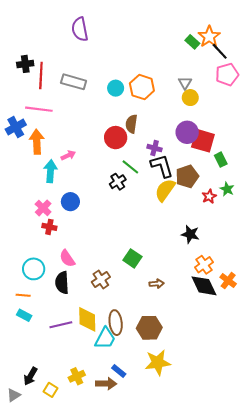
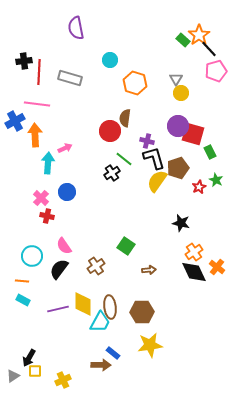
cyan circle: (116, 88) -> (110, 60), moved
black semicircle: (62, 283) -> (59, 269), turned 40
yellow cross: (77, 376) -> (63, 380), moved
yellow square: (50, 390) -> (35, 371), moved, turned -32

